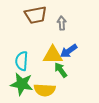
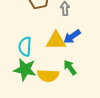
green arrow: (61, 70) -> (70, 68), moved

